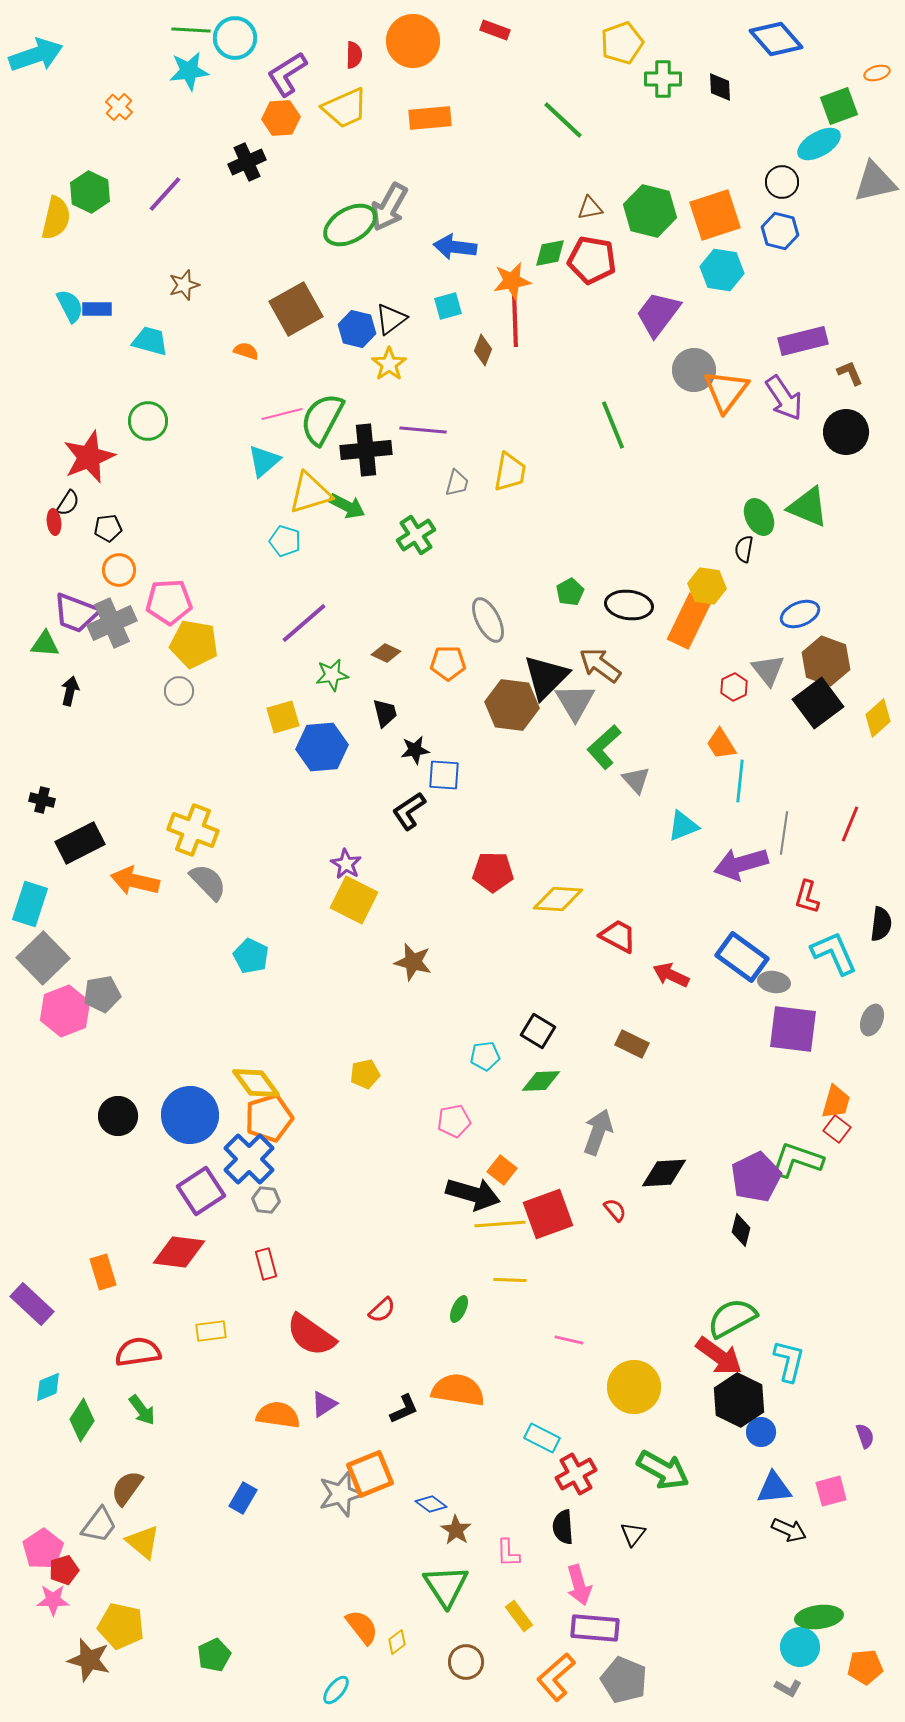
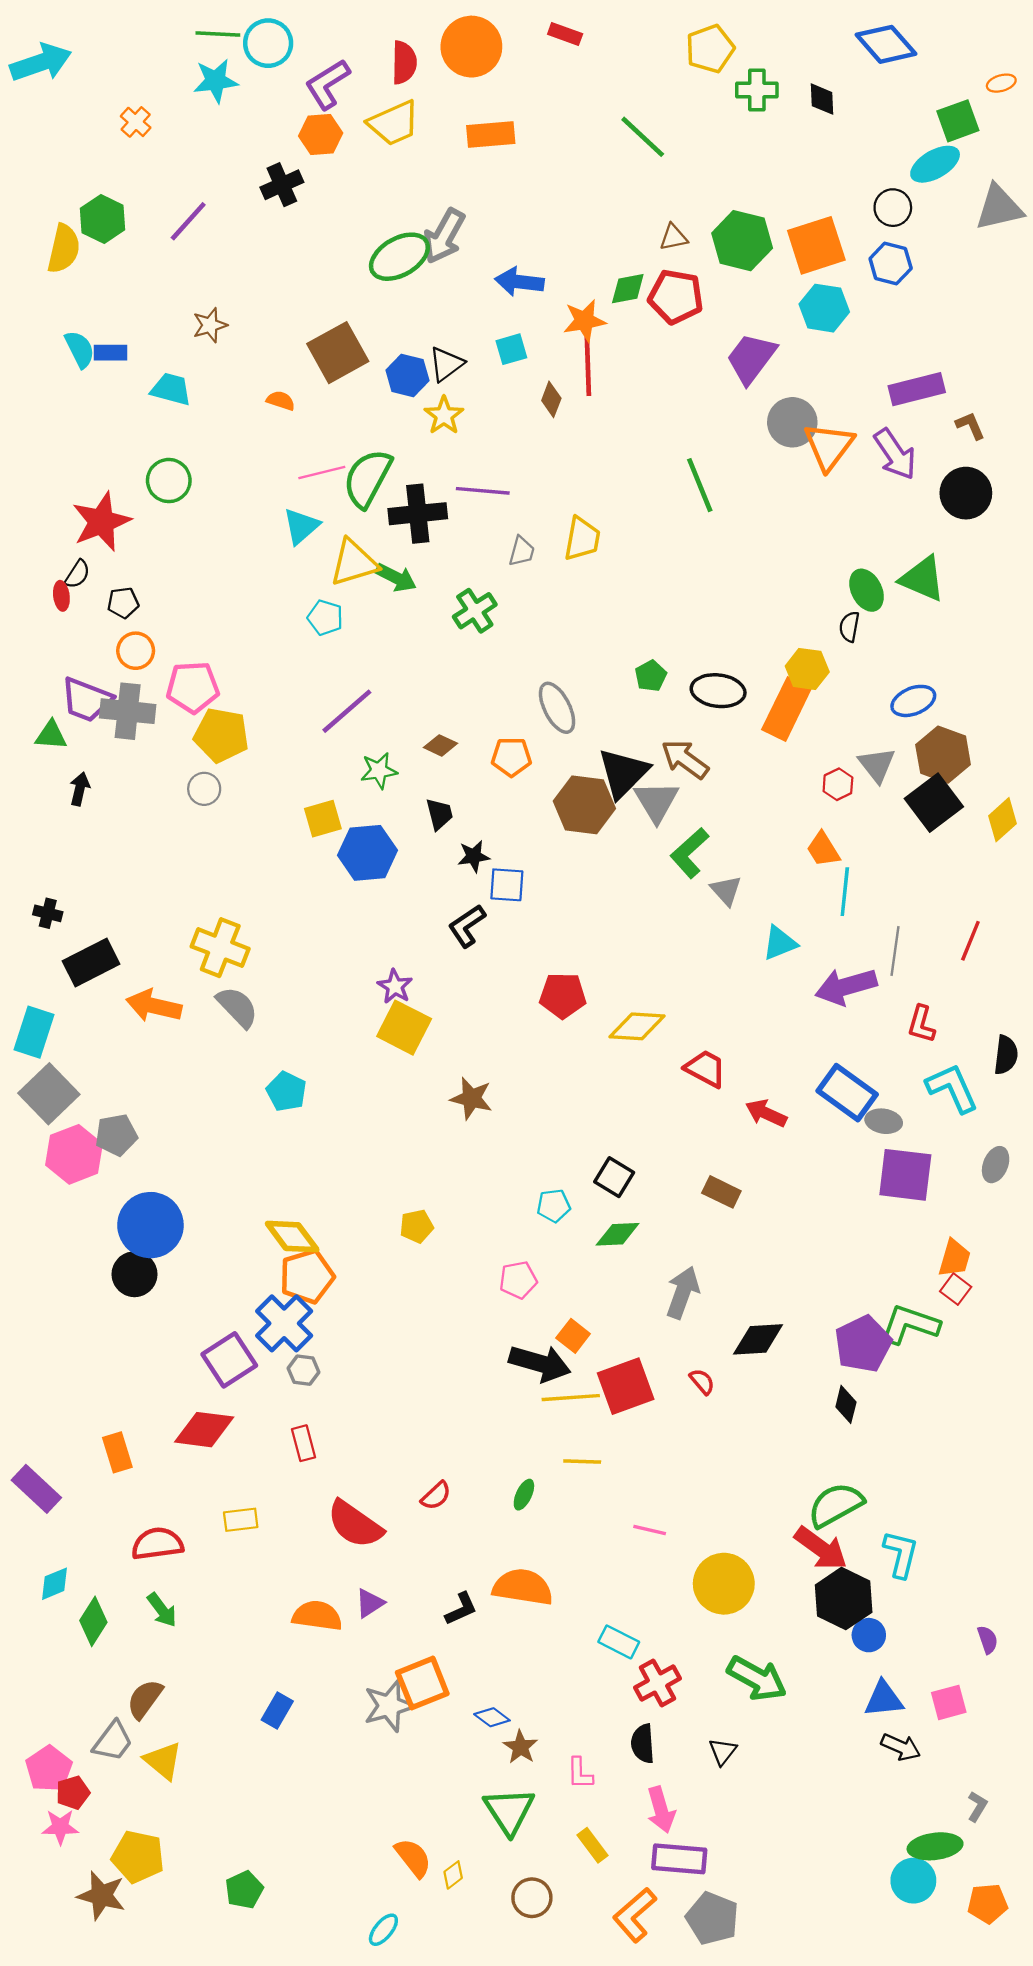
red semicircle: (354, 55) -> (404, 63), size x1.4
gray cross: (112, 623) -> (128, 711), turned 30
blue circle: (190, 1115) -> (150, 1225), moved
gray L-shape: (788, 1688) -> (977, 1806), moved, turned -88

